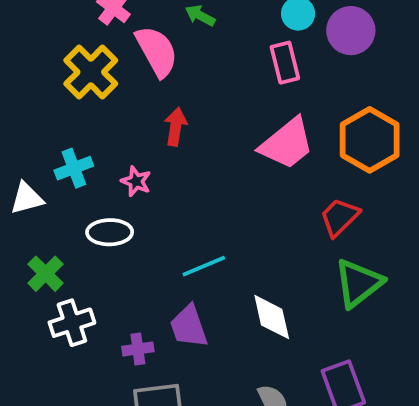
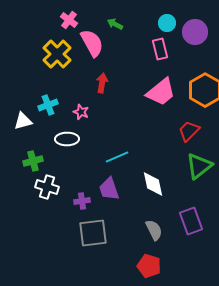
green cross: (46, 274) -> (33, 161), turned 30
white cross: (72, 323) -> (47, 187), turned 35

